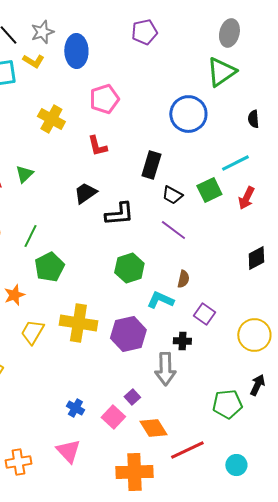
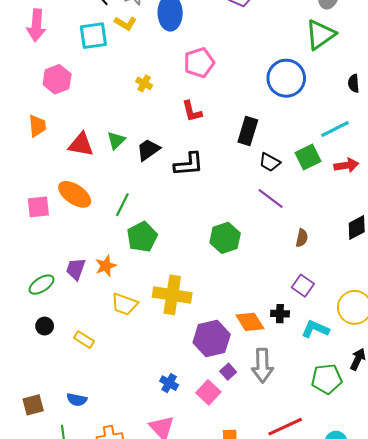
yellow cross: (51, 119) -> (144, 83), size x0.6
black trapezoid: (85, 193) -> (148, 150), moved
red arrow: (246, 198) -> (346, 165), turned -125
black L-shape: (119, 214) -> (189, 164), moved
brown semicircle: (183, 279) -> (302, 238), moved
cyan L-shape: (160, 300) -> (315, 329), moved
yellow trapezoid: (32, 332) -> (124, 304), turned -100
purple hexagon: (128, 334) -> (212, 338), moved
gray arrow: (165, 369) -> (262, 365), moved
orange diamond: (153, 428) -> (250, 322), moved

